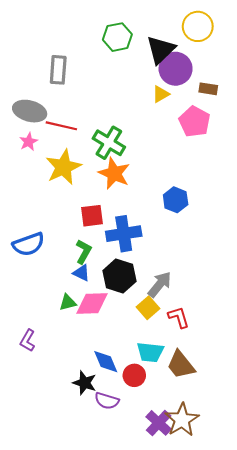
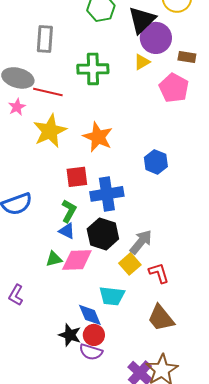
green cross: (109, 143) -> (93, 69), moved, turned -32
cyan trapezoid: (150, 352) -> (112, 296), moved
red circle: (134, 375) -> (94, 335), moved

